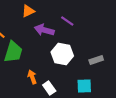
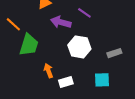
white rectangle: (49, 88) -> (66, 82), turned -72

